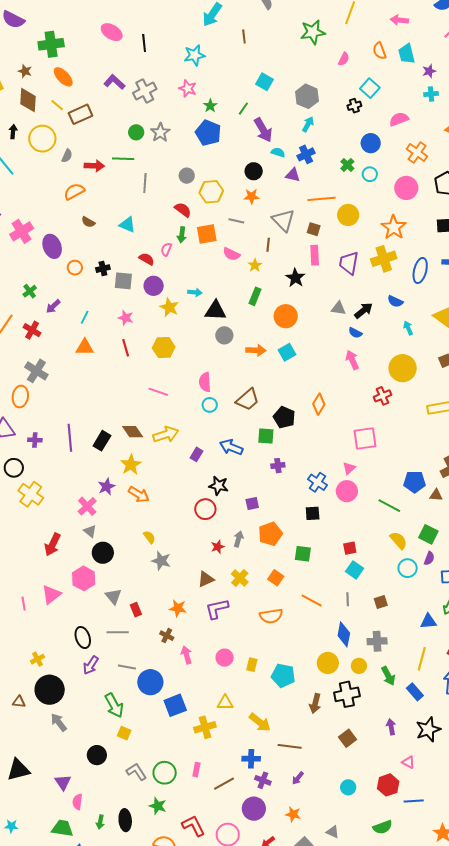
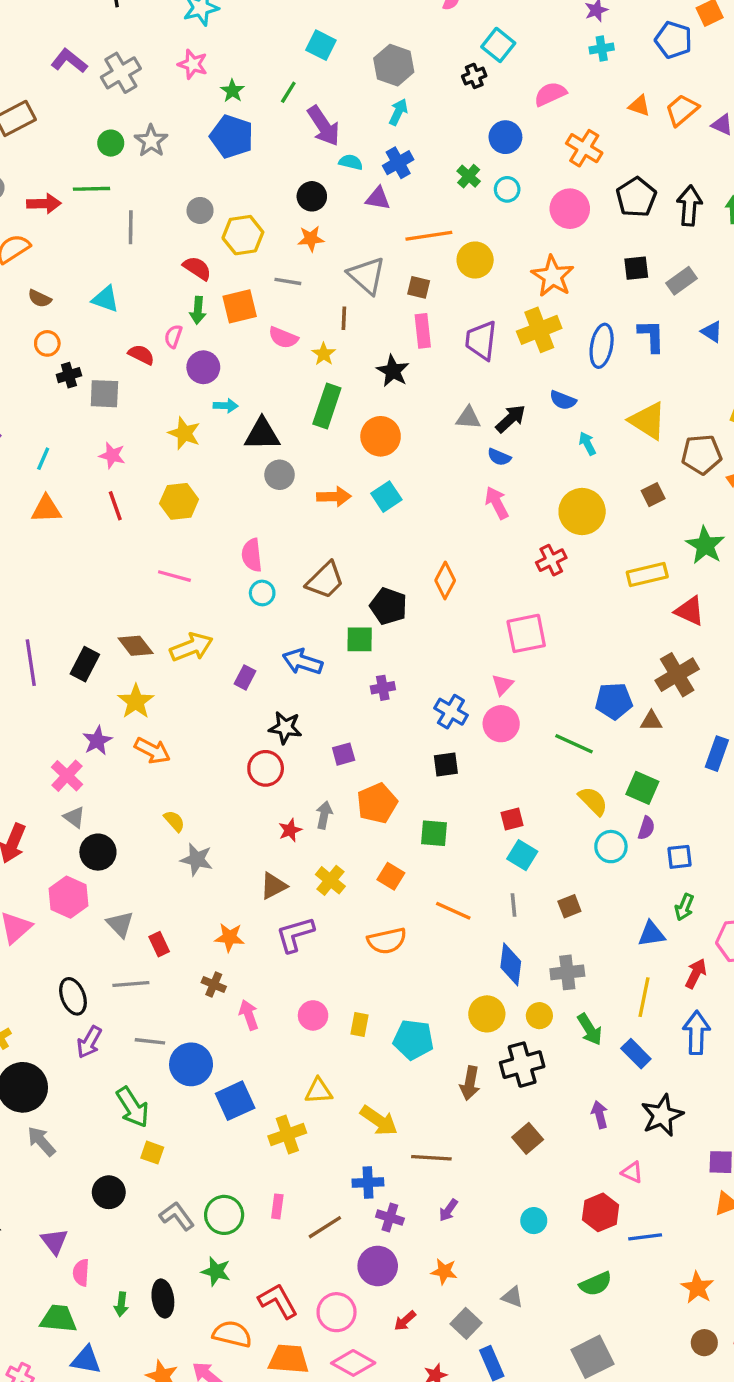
orange circle: (75, 268) -> (47, 343), moved
purple circle: (154, 286) -> (203, 367), moved
green rectangle: (255, 296) -> (327, 406), size x1.4

